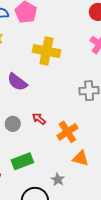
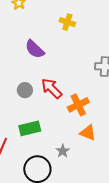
yellow cross: (46, 51) -> (67, 22), size x0.6
red arrow: (39, 119) -> (52, 88), size x1.6

